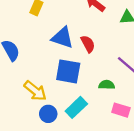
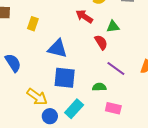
red semicircle: (88, 44) -> (101, 42), moved

